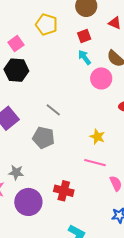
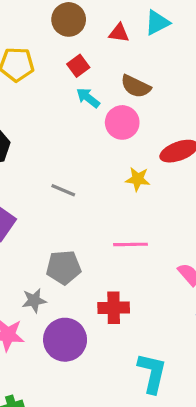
yellow star: (97, 137) -> (138, 179), moved
gray pentagon: (43, 138) -> (64, 267), moved
pink line: (95, 163) -> (130, 244), moved

